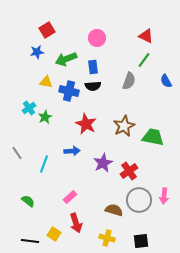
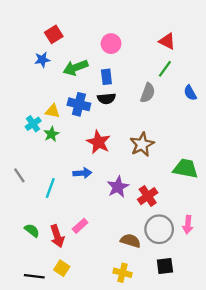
yellow triangle: (46, 82) -> (53, 111), moved
green trapezoid: (153, 137) -> (186, 168), moved
red arrow: (76, 223) -> (57, 236), moved
black square: (141, 241) -> (165, 266), moved

